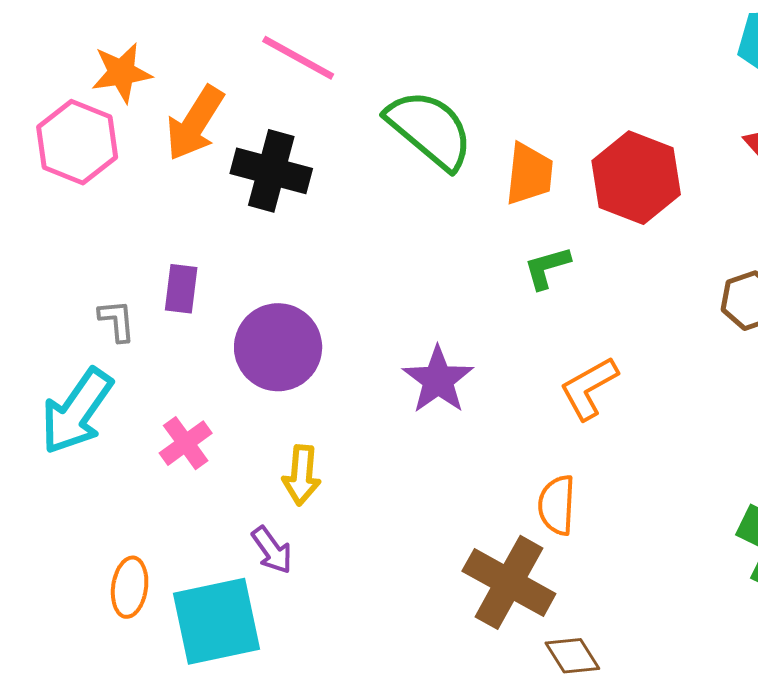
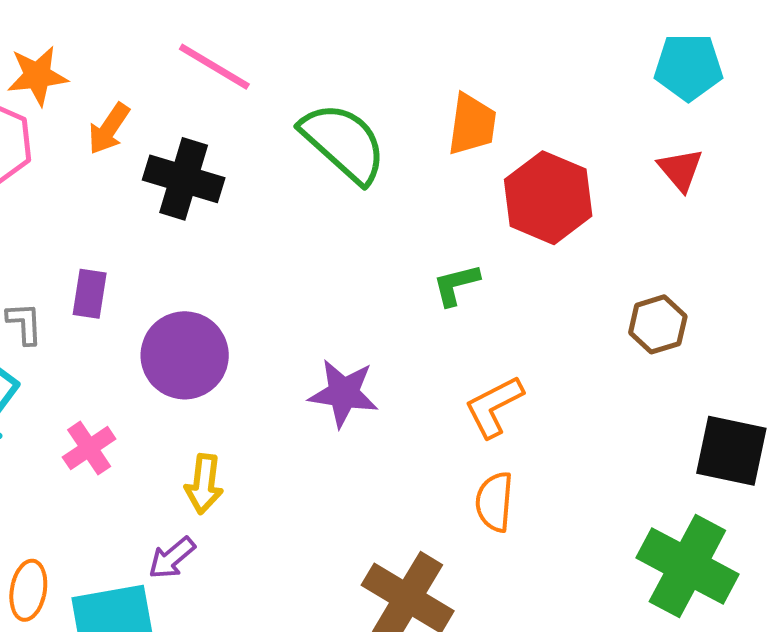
orange arrow: (195, 123) -> (109, 129), size x0.7
orange trapezoid: (529, 174) -> (472, 124), moved
purple star: (438, 380) -> (343, 393), turned -30
orange semicircle: (557, 505) -> (494, 502), moved
purple arrow: (272, 550) -> (172, 558), turned 84

